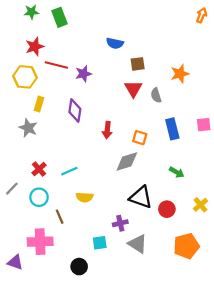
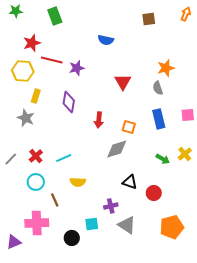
green star: (31, 12) -> (16, 11), moved
brown square: (138, 64) -> (149, 19), moved
gray semicircle: (156, 95) -> (158, 88), moved
gray line: (12, 189) -> (11, 159), moved
black triangle: (141, 197) -> (130, 182), size x0.7
yellow cross: (200, 205) -> (185, 154), moved
purple triangle: (15, 262) -> (14, 242), turned -42
black circle: (79, 267) -> (72, 238), moved

